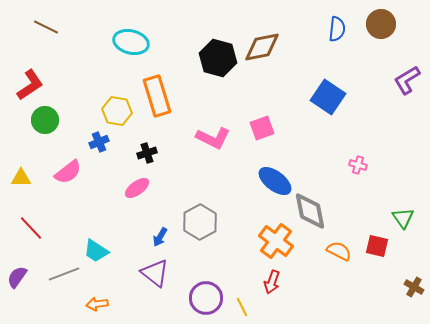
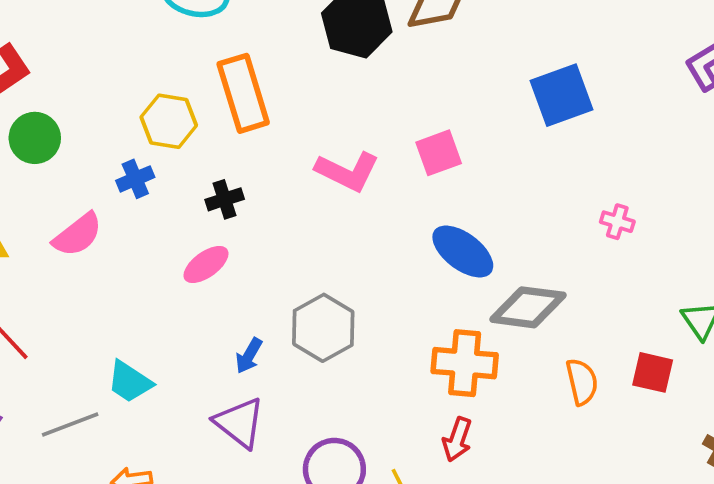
blue square: (328, 97) -> (561, 95), turned 36
gray diamond: (310, 211) -> (528, 307), turned -72
orange cross: (276, 241) -> (465, 363), turned -32
orange semicircle: (339, 251) -> (582, 382), turned 50

